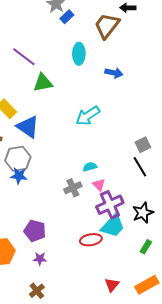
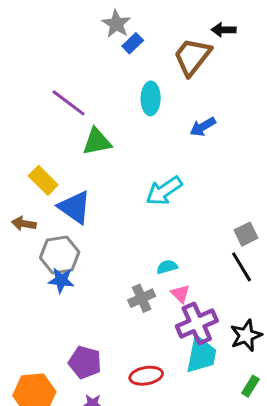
blue arrow: (114, 73) -> (203, 127), turned 138
cyan trapezoid: (113, 226) -> (201, 355), turned -32
red ellipse: (91, 240) -> (146, 376), moved

